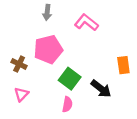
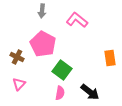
pink pentagon: (48, 49) -> (43, 44), turned -30
black arrow: (101, 89) -> (90, 92), moved

